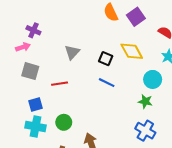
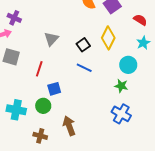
yellow diamond: (132, 51) -> (108, 38), turned 55
black square: (106, 59) -> (83, 45), turned 32
red line: (60, 84) -> (39, 69), turned -63
blue square: (36, 105) -> (54, 89), moved

